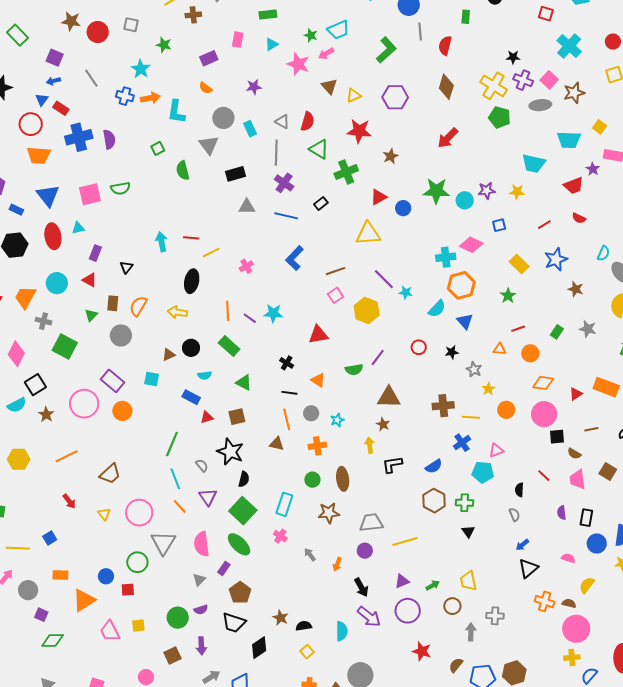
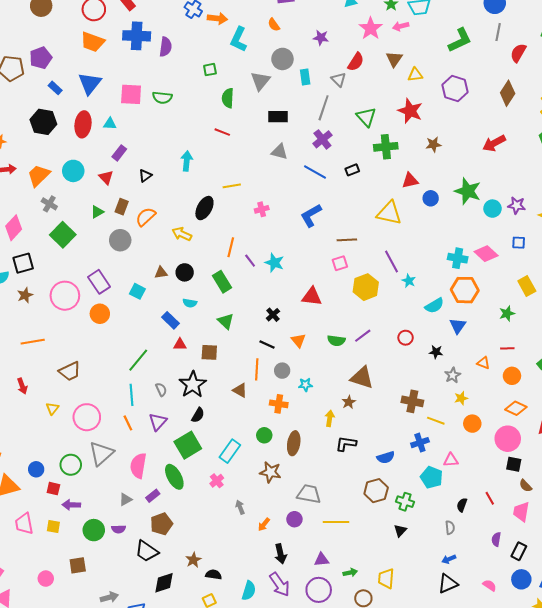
red semicircle: (308, 121) -> (356, 62), moved
red line: (191, 238) -> (222, 132), moved
purple arrow: (201, 646) -> (71, 505), moved, turned 78

